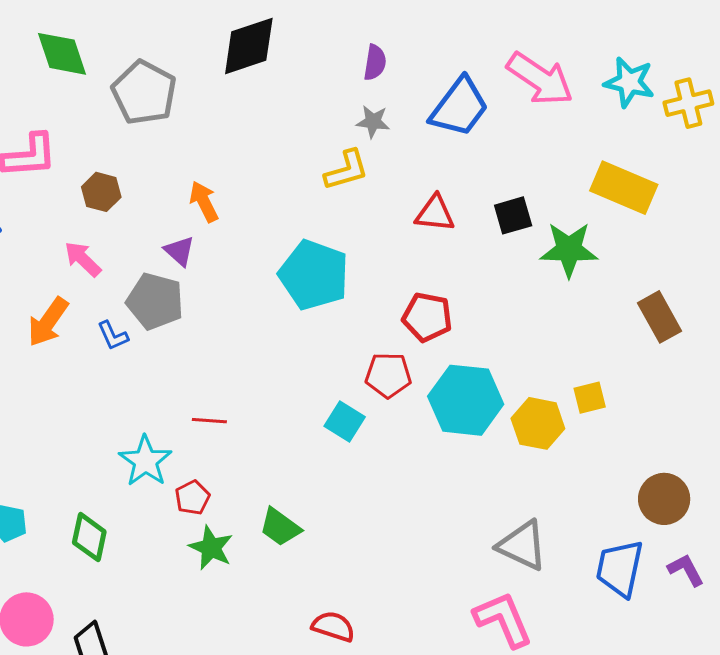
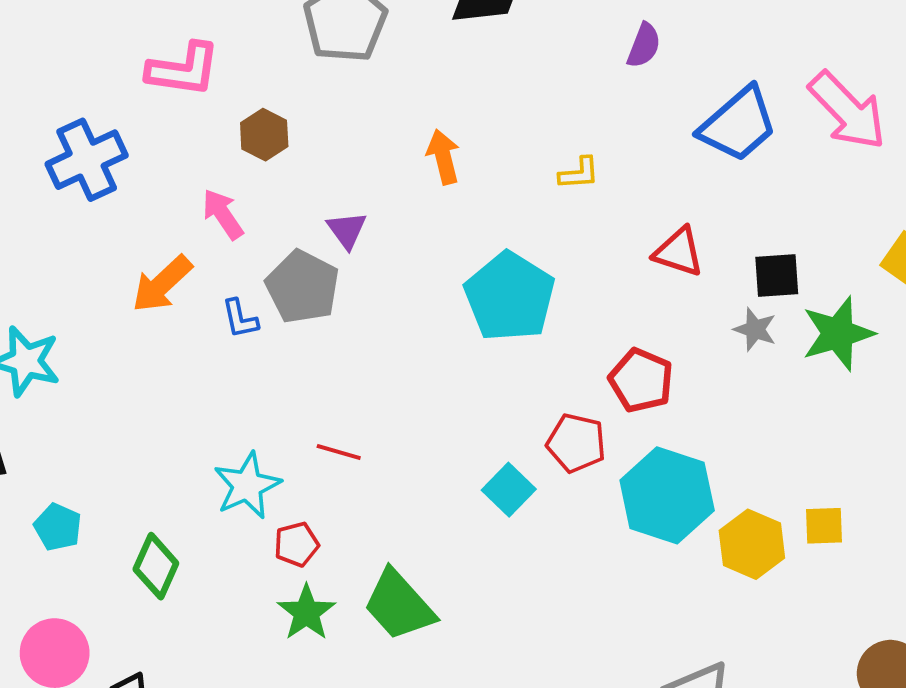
gray star: (373, 122) -> (755, 329), moved
yellow L-shape: (346, 170) -> (579, 173), size x0.7
orange arrow: (204, 202) -> (443, 157), moved
green star: (569, 250) -> (838, 334), turned -30
green trapezoid: (280, 527) -> (399, 605), size x1.4

